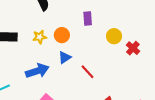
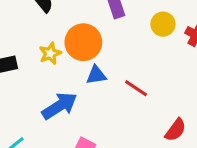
orange circle: (62, 35) -> (83, 42), size x1.5
blue triangle: (65, 57) -> (96, 75), turned 40

